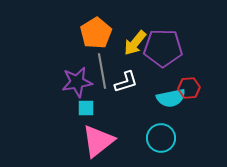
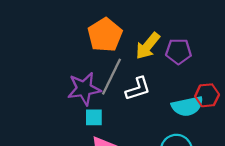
purple pentagon: (163, 48) -> (179, 51), size x0.6
gray line: (102, 71) -> (112, 77), turned 36

